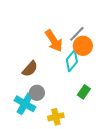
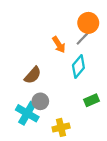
orange arrow: (54, 41) -> (59, 45), size x0.7
orange circle: (83, 46) -> (88, 23), moved
green rectangle: (84, 92) -> (92, 100), turned 32

